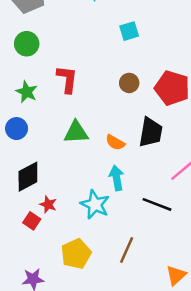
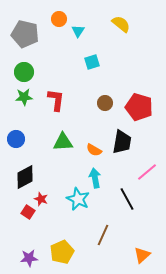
cyan square: (129, 31) -> (92, 62), moved
green star: (27, 92) -> (24, 97), moved, turned -30
black line: (157, 204) -> (127, 199), turned 40
yellow pentagon: (76, 254) -> (62, 252), moved

